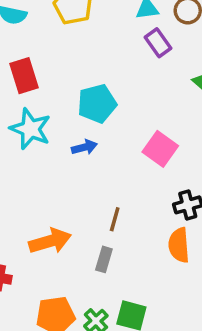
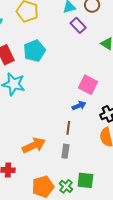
cyan pentagon: (97, 104) -> (34, 51), moved
blue arrow: (84, 147) -> (79, 106), moved

